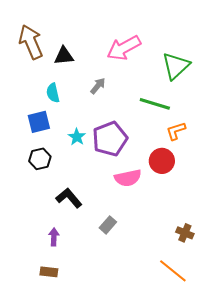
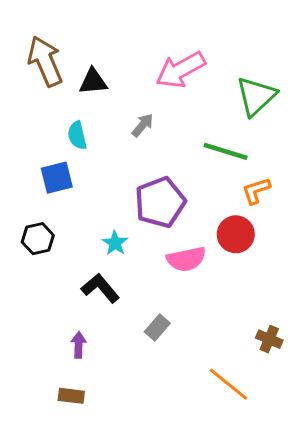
cyan star: (77, 137) -> (115, 243), moved
black hexagon: (40, 159) -> (38, 239), moved
orange line: (173, 271) -> (228, 384), moved

